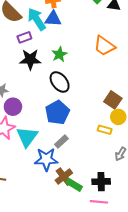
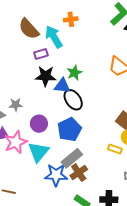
blue triangle: (53, 19) -> (62, 86), moved
purple circle: (13, 107) -> (39, 124), moved
gray rectangle: (61, 142) -> (72, 158), size x1.5
brown cross: (64, 177) -> (79, 173), moved

